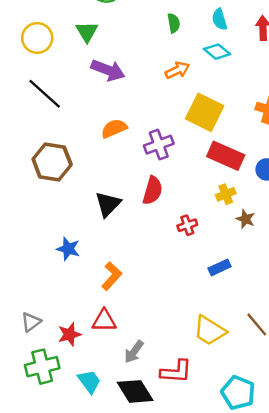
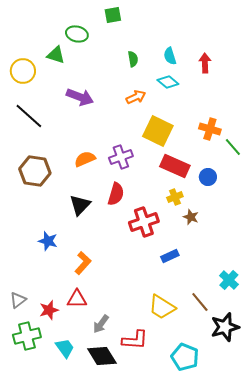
green triangle: (87, 32) -> (56, 55), moved, turned -42
orange semicircle: (114, 128) -> (85, 159), moved
red cross: (187, 225) -> (144, 222), size x1.8

